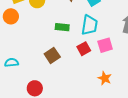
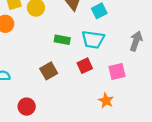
cyan trapezoid: (89, 25) -> (93, 40), turned 85
pink square: (105, 45) -> (117, 71), moved

